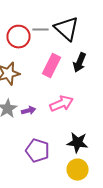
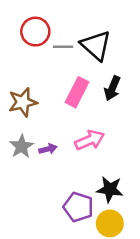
red circle: (18, 37) -> (35, 32), moved
purple pentagon: (38, 151) -> (78, 207), moved

